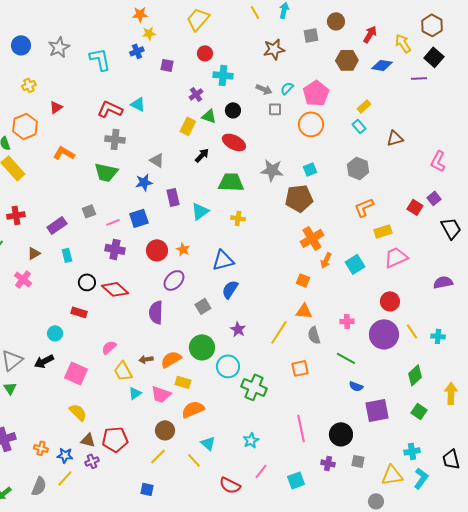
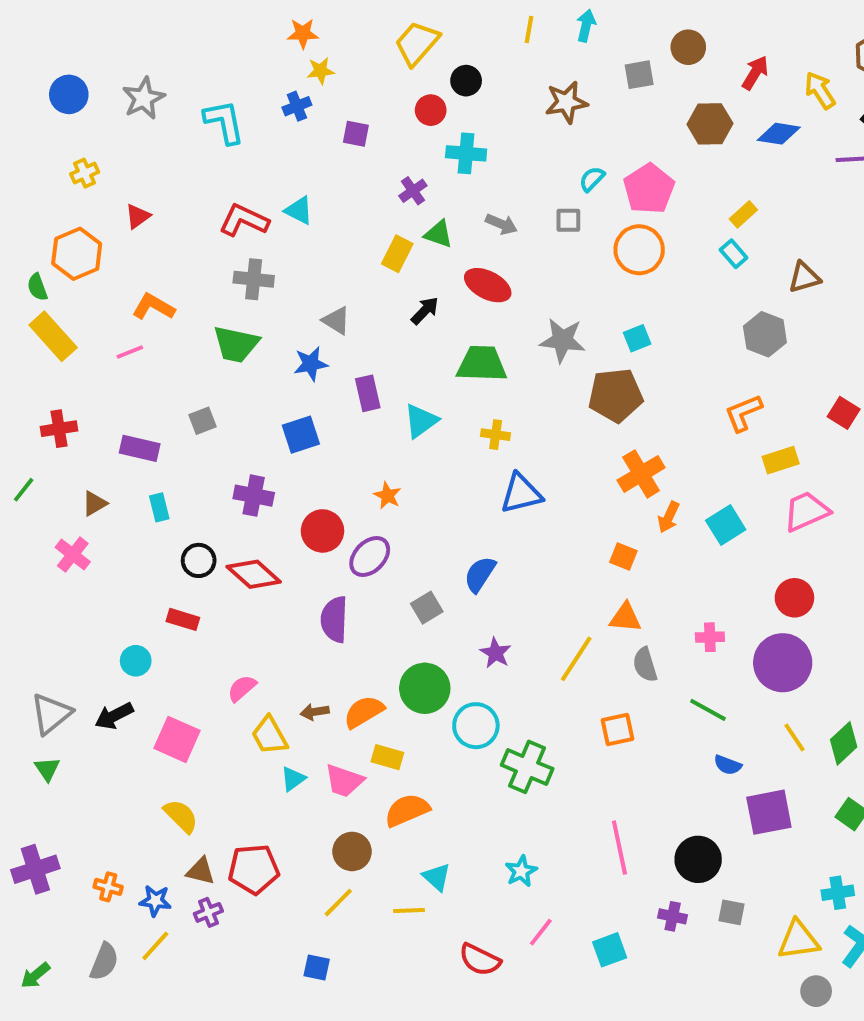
yellow line: (255, 12) -> (529, 29), turned 40
gray arrow: (264, 89) -> (501, 224), moved
black circle: (233, 110) -> (466, 81), moved
gray hexagon: (358, 168) -> (765, 334), moved
pink line: (113, 222) -> (130, 352), moved
purple rectangle: (57, 225) -> (140, 448), turned 48
red circle: (157, 250) -> (323, 531), moved
blue triangle: (223, 260) -> (521, 494), moved
yellow line: (412, 331) -> (794, 737), moved
yellow line: (194, 460) -> (409, 910), turned -49
gray circle: (376, 501) -> (816, 991), moved

